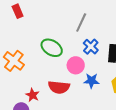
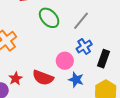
green ellipse: (52, 48) -> (49, 18), moved

